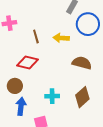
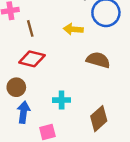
brown line: (36, 37) -> (30, 28), moved
brown diamond: (82, 97) -> (99, 119), moved

